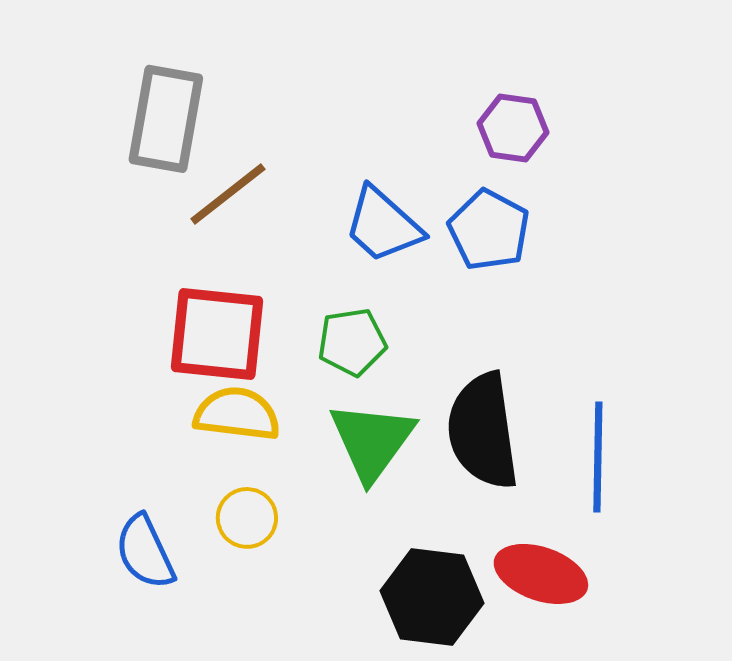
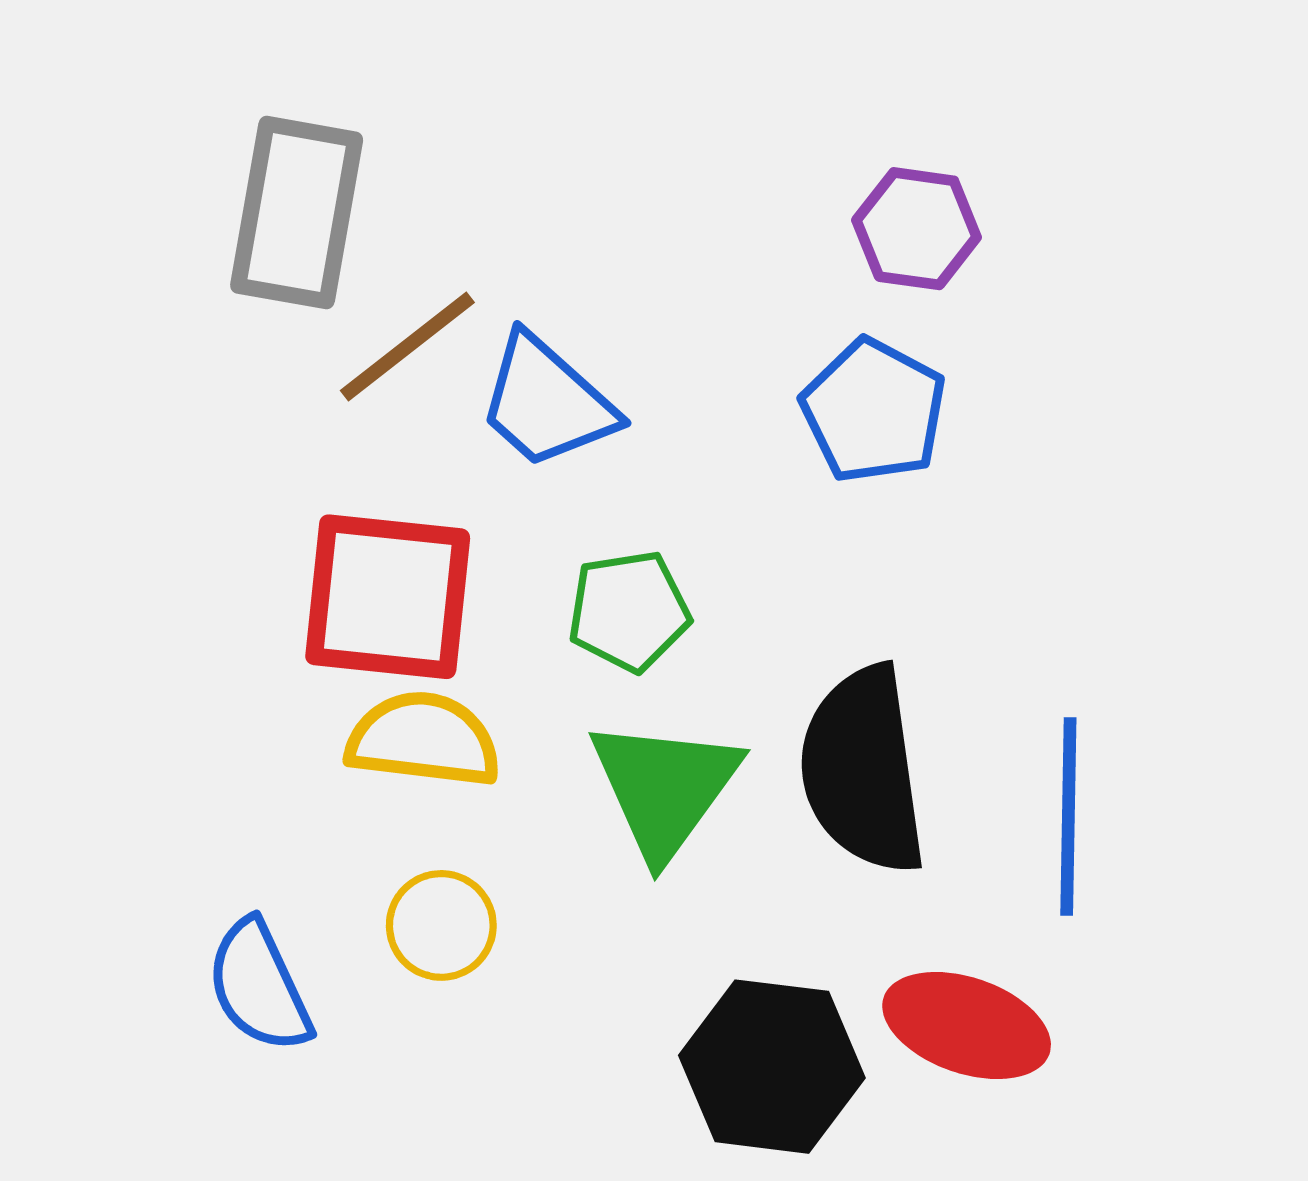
blue trapezoid: (383, 225) -> (547, 402), moved

